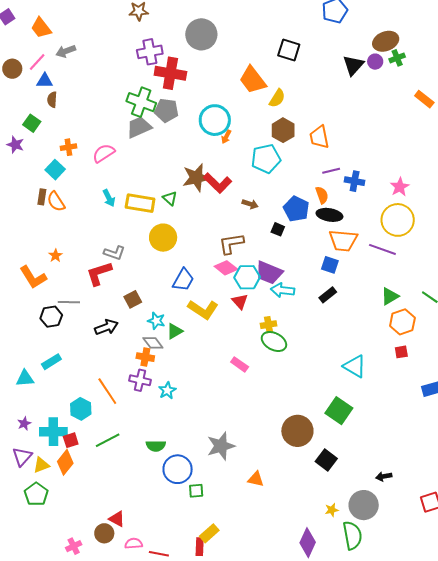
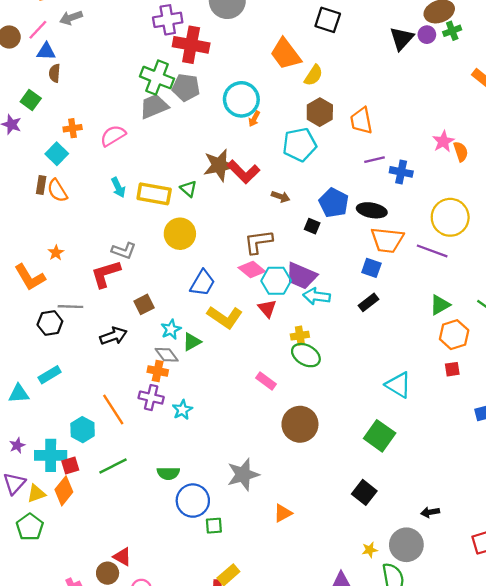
pink star: (400, 187) -> (443, 141), moved
orange semicircle: (322, 195) -> (461, 152), moved
cyan star: (156, 321) -> (171, 329), turned 30
brown circle: (297, 431) -> (300, 424), moved
orange triangle: (256, 479) -> (283, 513), turned -42

